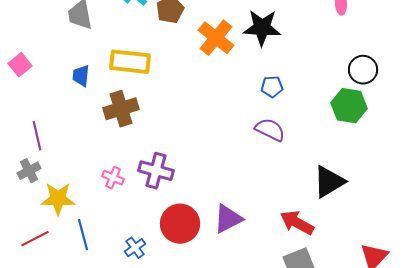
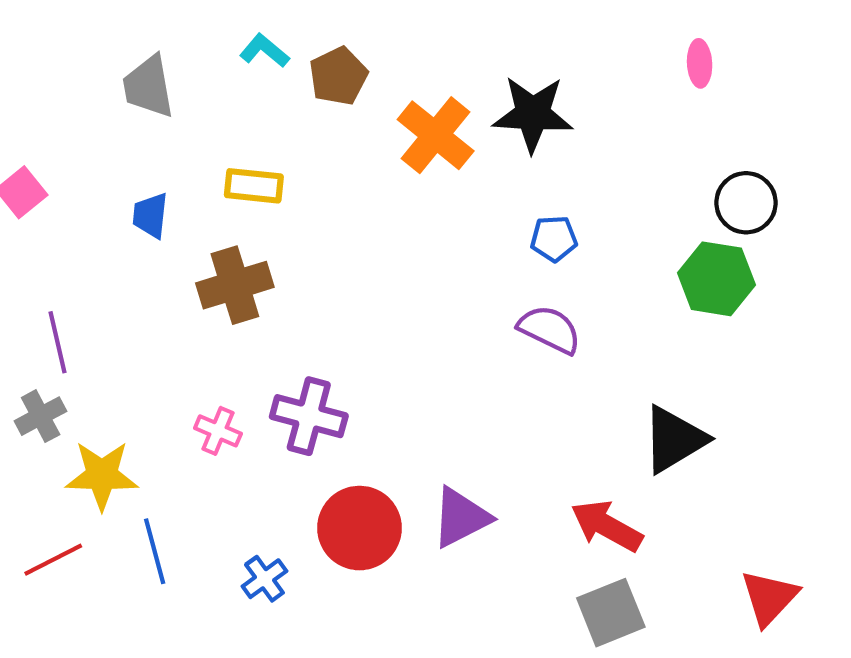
yellow rectangle: (130, 62) -> (254, 186), size x0.7

